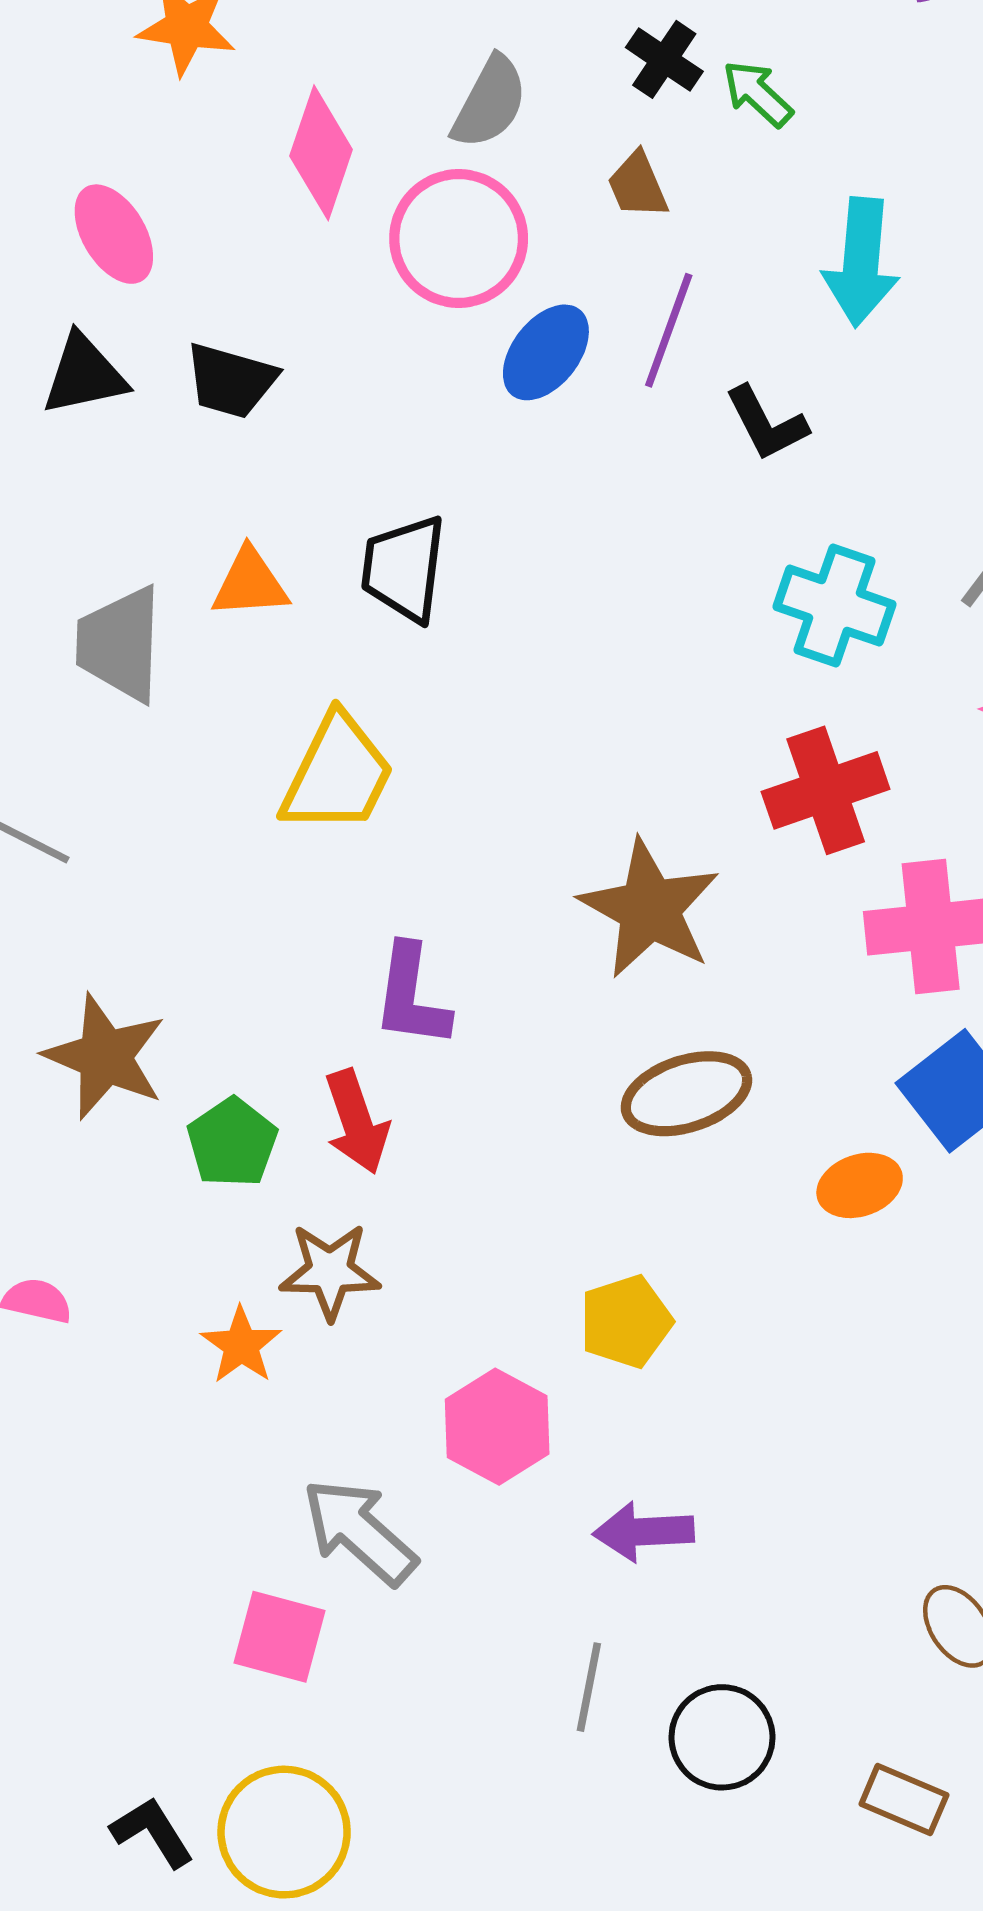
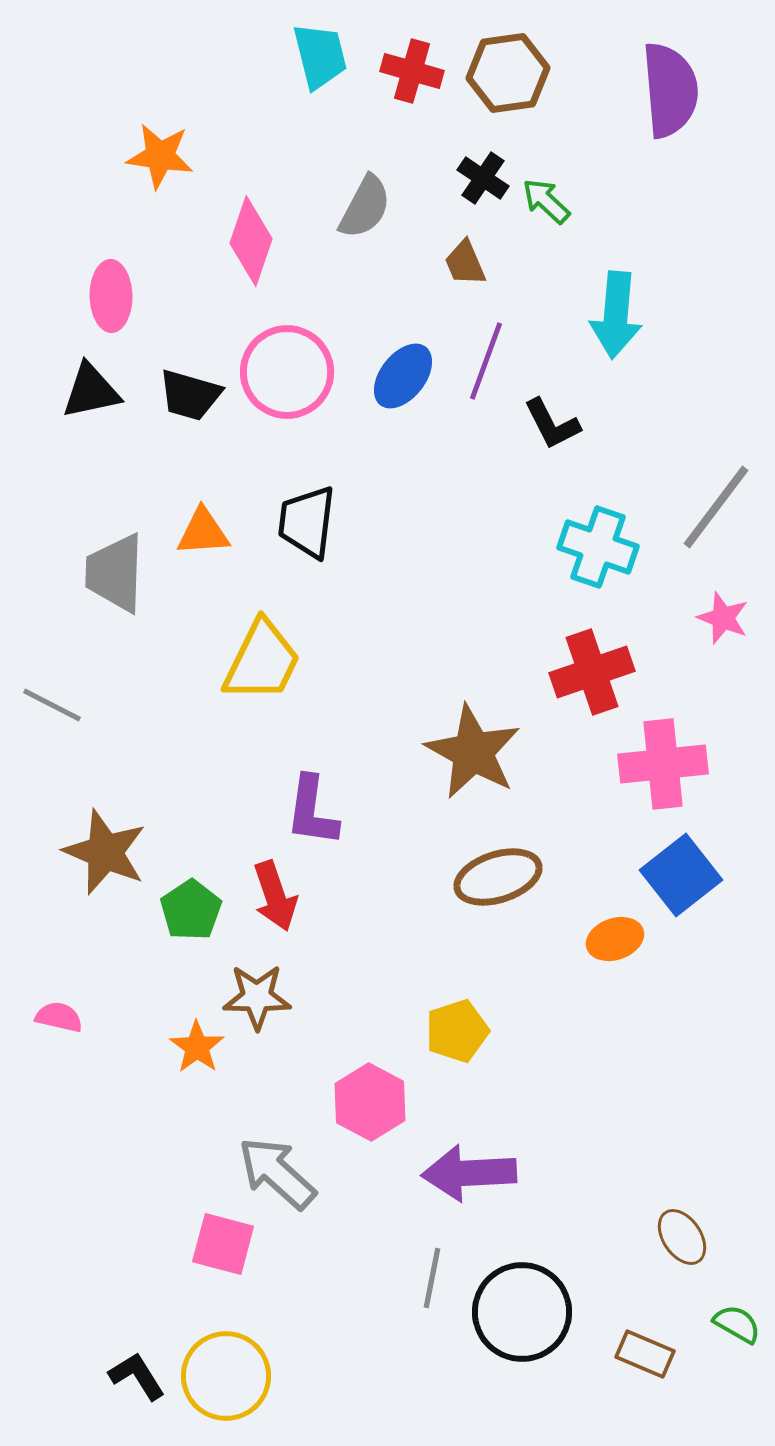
pink ellipse: (114, 234) -> (111, 296), turned 30
pink circle: (459, 239) -> (287, 372), moved
purple arrow: (644, 1532) -> (469, 1173), size x1.4
black circle: (722, 1737) -> (522, 1312), size x1.4

